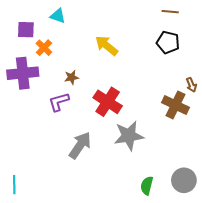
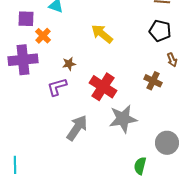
brown arrow: (191, 85) -> (172, 60), moved
brown cross: (175, 105) -> (153, 81), moved, size x0.7
gray circle: (184, 180) -> (167, 143), moved

